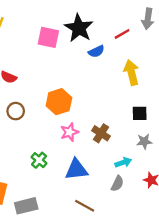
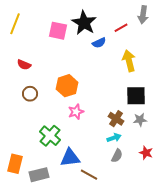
black square: (140, 113) -> (136, 96), size x1.5
brown cross: (101, 133) -> (116, 119), moved
green cross: (39, 160) -> (50, 136), size x1.5
cyan arrow: (123, 163) -> (114, 138), moved
blue triangle: (76, 170) -> (70, 158), moved

